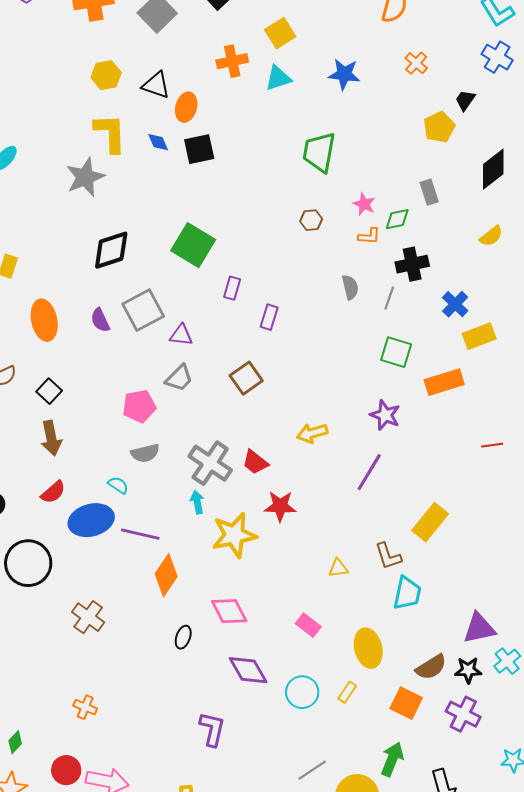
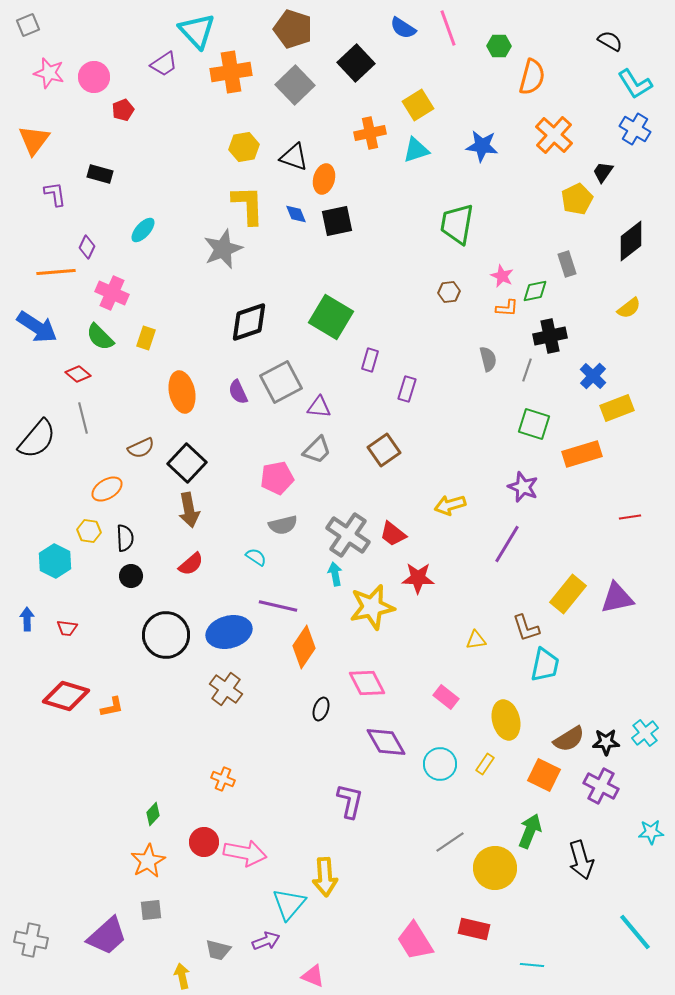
orange cross: (416, 63) -> (554, 135), size x1.6
black square: (49, 391) -> (187, 463), size x1.5
blue ellipse: (91, 520) -> (229, 632), moved
purple triangle: (479, 628) -> (617, 598), moved

